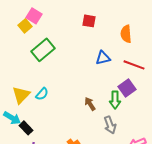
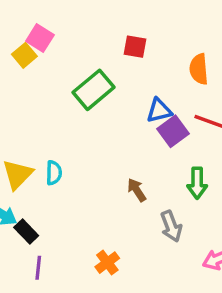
green rectangle: (43, 50) -> (94, 90), moved
purple square: (127, 88) -> (173, 131), moved
cyan semicircle: (42, 94) -> (54, 173), turned -40
green arrow: (115, 100) -> (197, 183), moved

